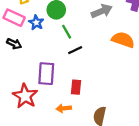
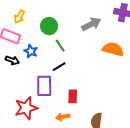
blue star: (36, 23) -> (31, 51), moved
black line: (75, 50) -> (59, 67), moved
red star: (25, 96) -> (26, 108), turned 30

